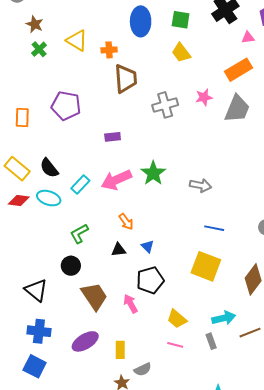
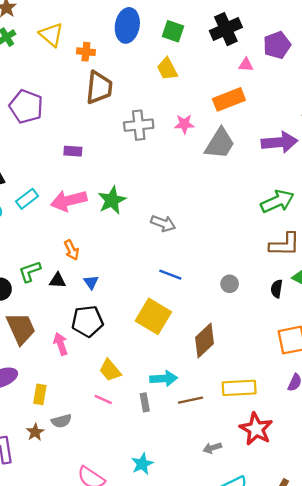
green L-shape: (79, 234) -> (30, 272), moved

